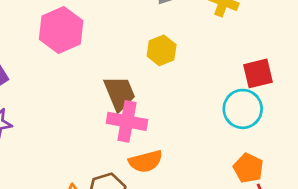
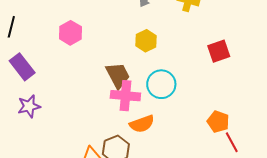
pink hexagon: (61, 30) -> (70, 33), size x0.7
cyan circle: (243, 109) -> (161, 84), moved

